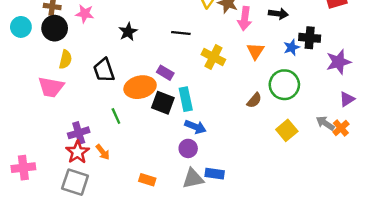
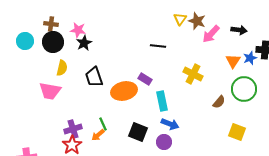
pink arrow: (245, 19) -> (211, 34), turned 36
black star: (128, 32) -> (84, 43), moved
orange triangle: (255, 51) -> (233, 61), moved
yellow cross: (213, 57) -> (193, 74), moved
black square: (163, 103) -> (138, 132), moved
green line: (116, 116) -> (103, 124), moved
yellow square: (287, 130) -> (237, 132), moved, turned -30
orange arrow: (103, 152) -> (98, 135), moved, turned 88

